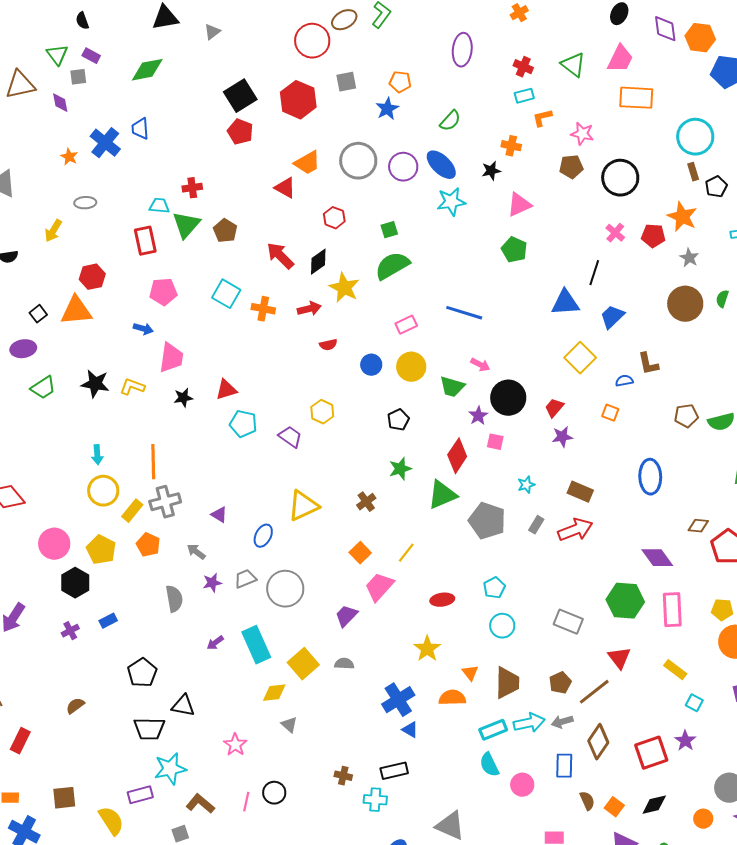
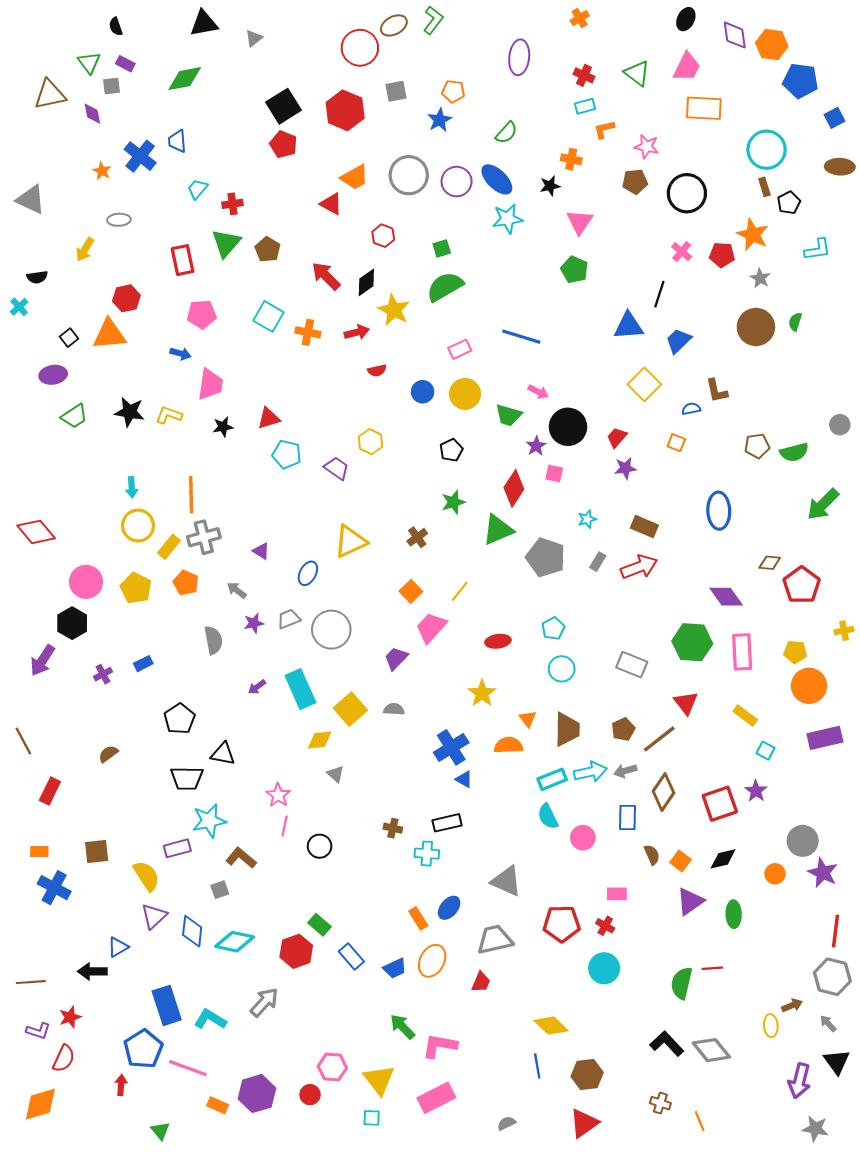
pink triangle: (519, 205) -> (580, 222), turned -32
cyan trapezoid: (159, 206) -> (197, 189), moved, turned -55
black hexagon: (75, 583) -> (72, 623), moved
pink line: (246, 802) -> (285, 826), moved

